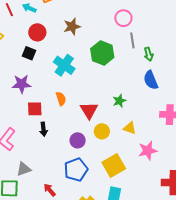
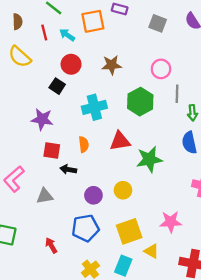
pink circle: (123, 18) -> (161, 69), moved
cyan cross: (64, 65) -> (94, 107), turned 30
green star: (119, 101) -> (149, 159), size x1.6
red triangle: (89, 110) -> (120, 141), moved, turned 42
yellow triangle: (130, 128) -> (151, 251), moved
black arrow: (43, 129) -> (68, 169), moved, turned 96
gray triangle: (24, 169) -> (45, 196), moved

